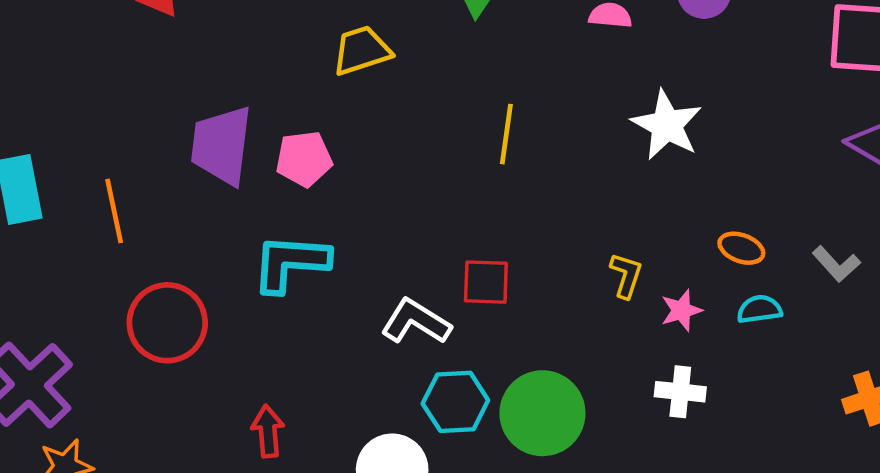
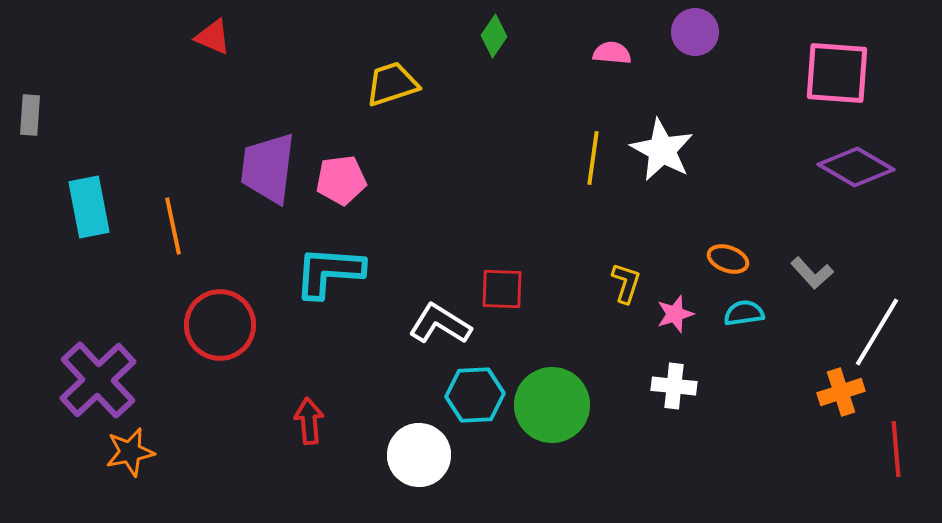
yellow line: (506, 134) -> (593, 158), moved

